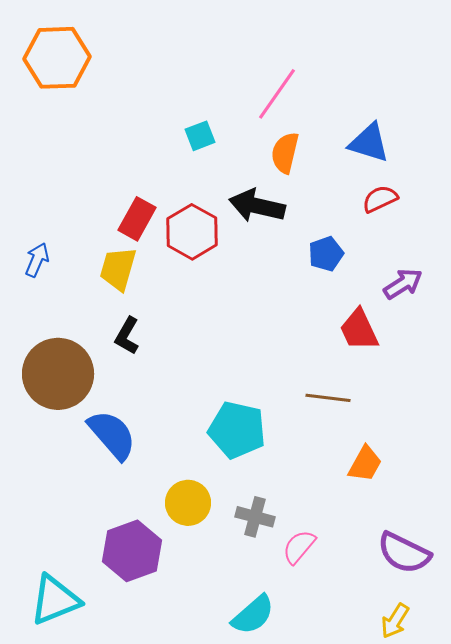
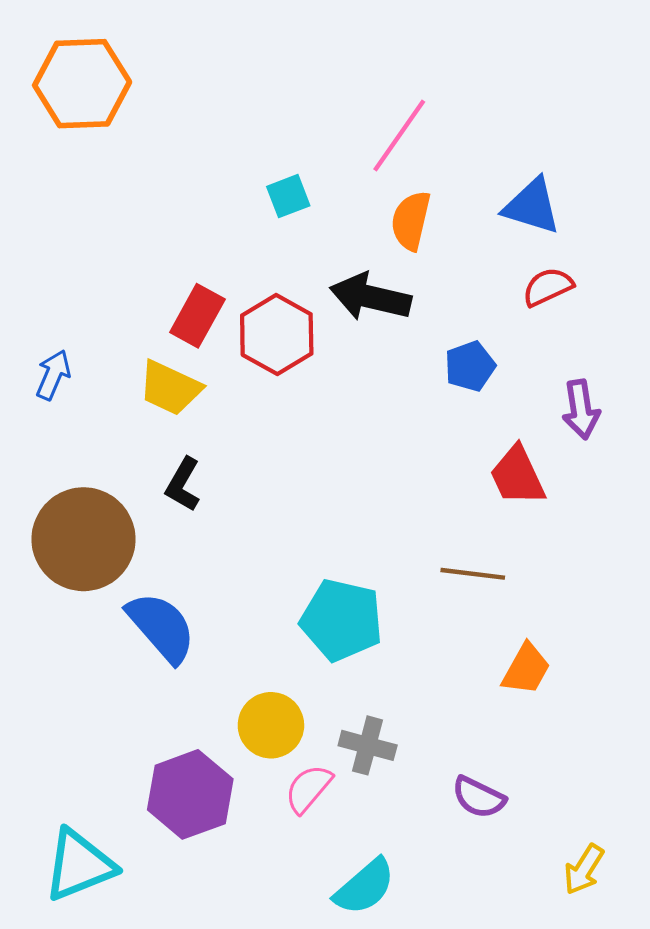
yellow trapezoid: (118, 269) -> (170, 388), turned -81
purple arrow: (403, 284) -> (581, 409), turned 114
pink semicircle: (299, 547) -> (308, 789), moved
purple semicircle: (404, 553) -> (479, 797), moved, size x0.7
yellow arrow: (395, 621) -> (584, 869), moved

